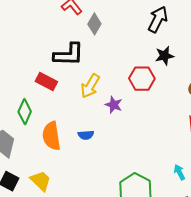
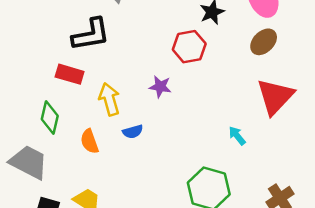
yellow arrow: (90, 86) -> (109, 99), moved, turned 145
orange semicircle: (51, 136) -> (89, 141), size x0.7
cyan arrow: (179, 172) -> (237, 136), moved

